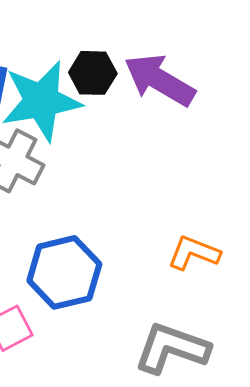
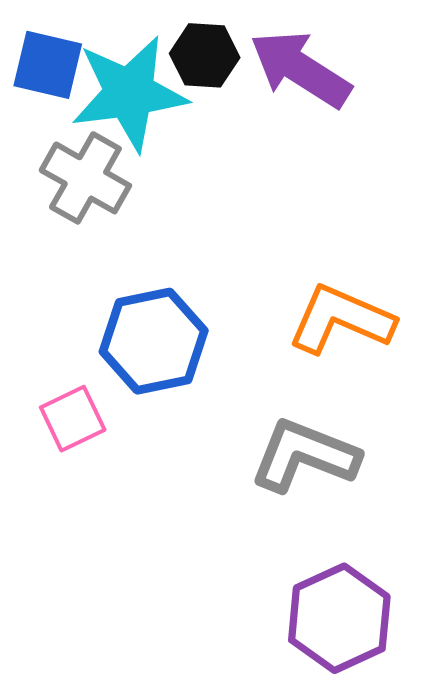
orange L-shape: (194, 253) -> (341, 319), size x1.4

